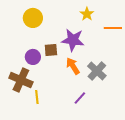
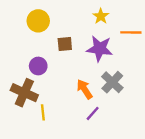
purple star: (73, 40) -> (100, 49), moved
brown square: (51, 50) -> (65, 44), moved
orange arrow: (73, 66) -> (85, 89), moved

